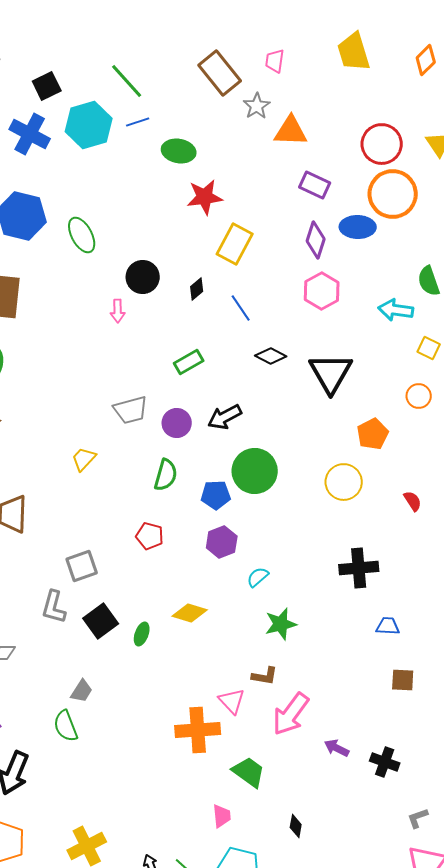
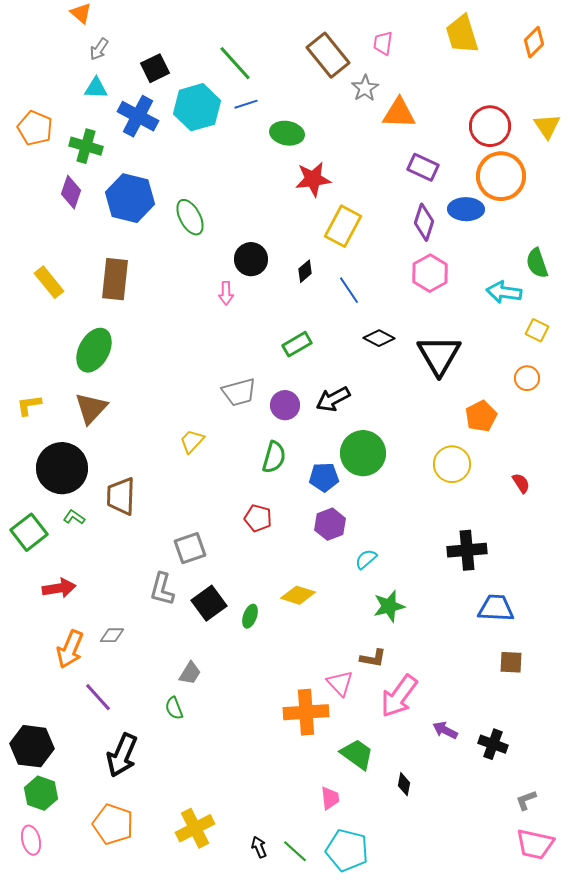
blue trapezoid: (388, 626) -> (496, 608), size x1.5
green semicircle: (66, 726) -> (174, 708), size x0.7
black diamond: (296, 826) -> (404, 784), moved

